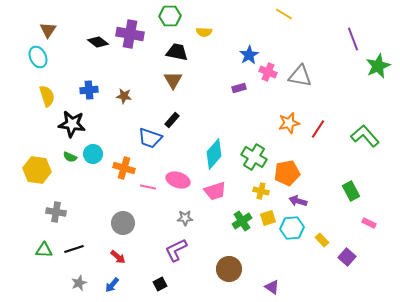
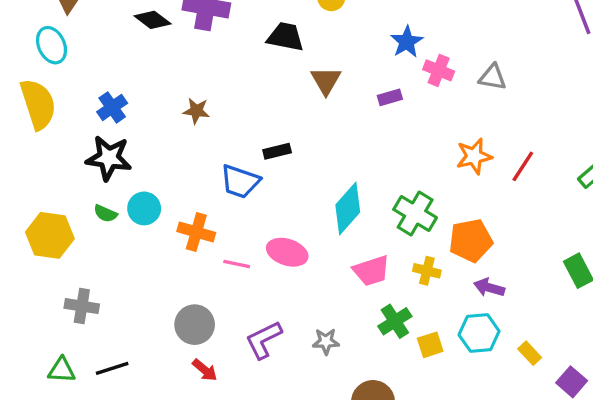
gray triangle: (300, 76) -> (493, 77), size x0.7
brown triangle: (173, 80) -> (326, 81), moved
blue cross: (89, 90) -> (112, 107), moved, turned -30
yellow semicircle: (47, 96) -> (38, 104), moved, size x1.4
black rectangle: (172, 120) -> (277, 151), turned 35
pink trapezoid: (215, 191) -> (371, 271), moved
gray star: (185, 218) -> (326, 341), moved
yellow square: (268, 218) -> (430, 345), moved
purple L-shape: (176, 250) -> (264, 340), moved
red arrow: (118, 257) -> (205, 370), moved

